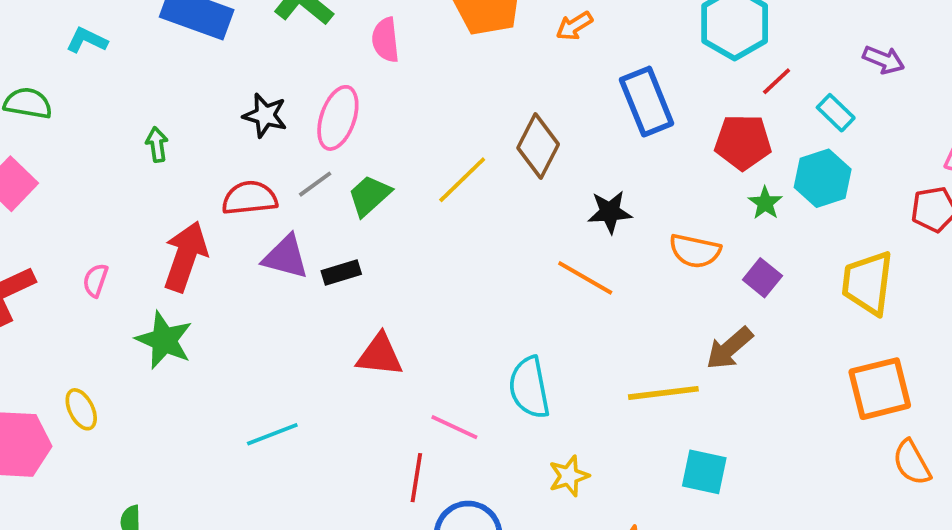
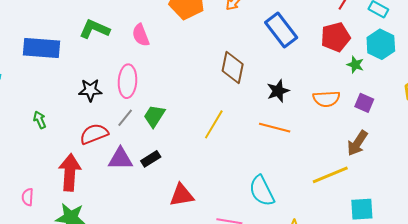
yellow line: (462, 180) -> (214, 124), moved

